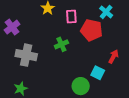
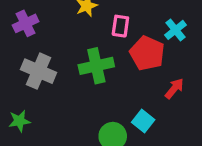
green cross: (61, 44) -> (96, 66), size x1.5
red arrow: (114, 57) -> (174, 88), moved

